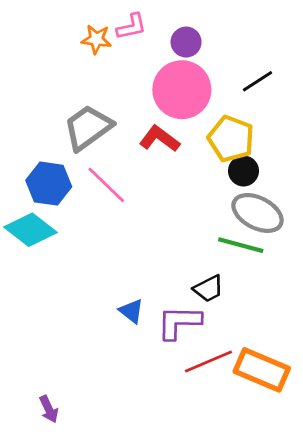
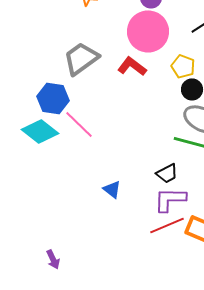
yellow pentagon: (231, 139) -> (183, 66), size x0.7
pink line: (106, 185) -> (79, 124), moved
purple L-shape: (179, 322) -> (170, 199), moved

